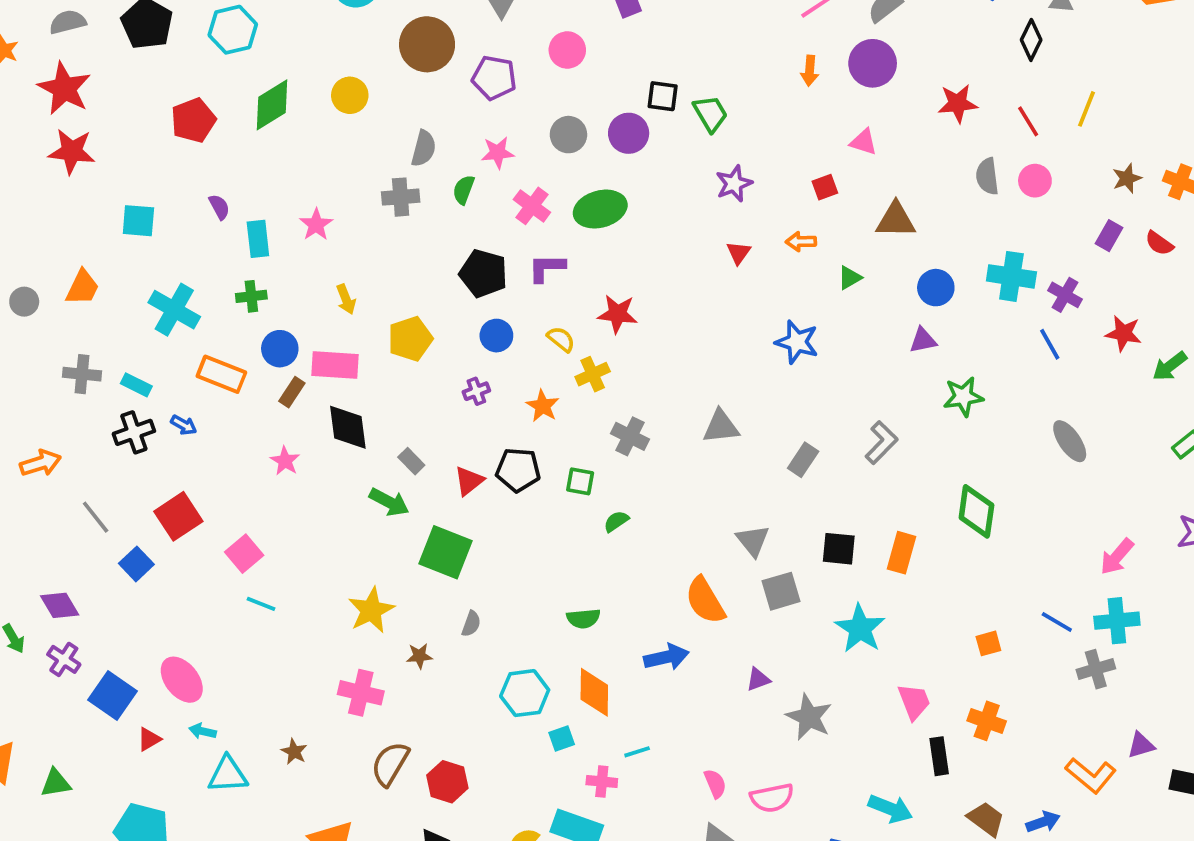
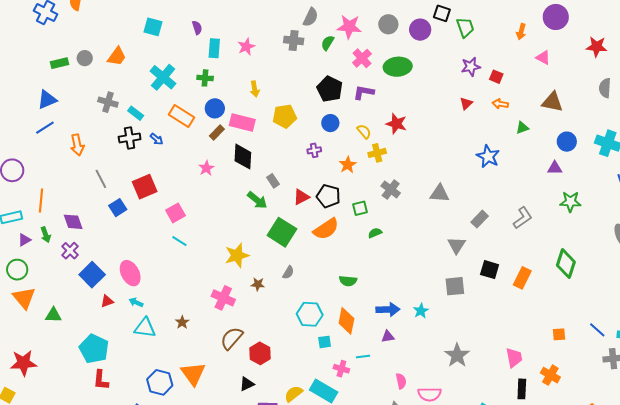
orange arrow: (810, 71) -> (521, 32), moved
pink star: (498, 153) -> (349, 27), size x1.4
red square: (825, 187) -> (496, 77), moved, turned 32
orange arrow: (40, 463) -> (77, 145), turned 85
green square: (580, 481) -> (360, 208), turned -35
gray triangle: (753, 541) -> (457, 245), moved
orange semicircle: (705, 600) -> (326, 229), moved, turned -104
cyan star: (860, 628) -> (421, 311), moved, size x0.6
purple triangle: (758, 679) -> (388, 337), moved

